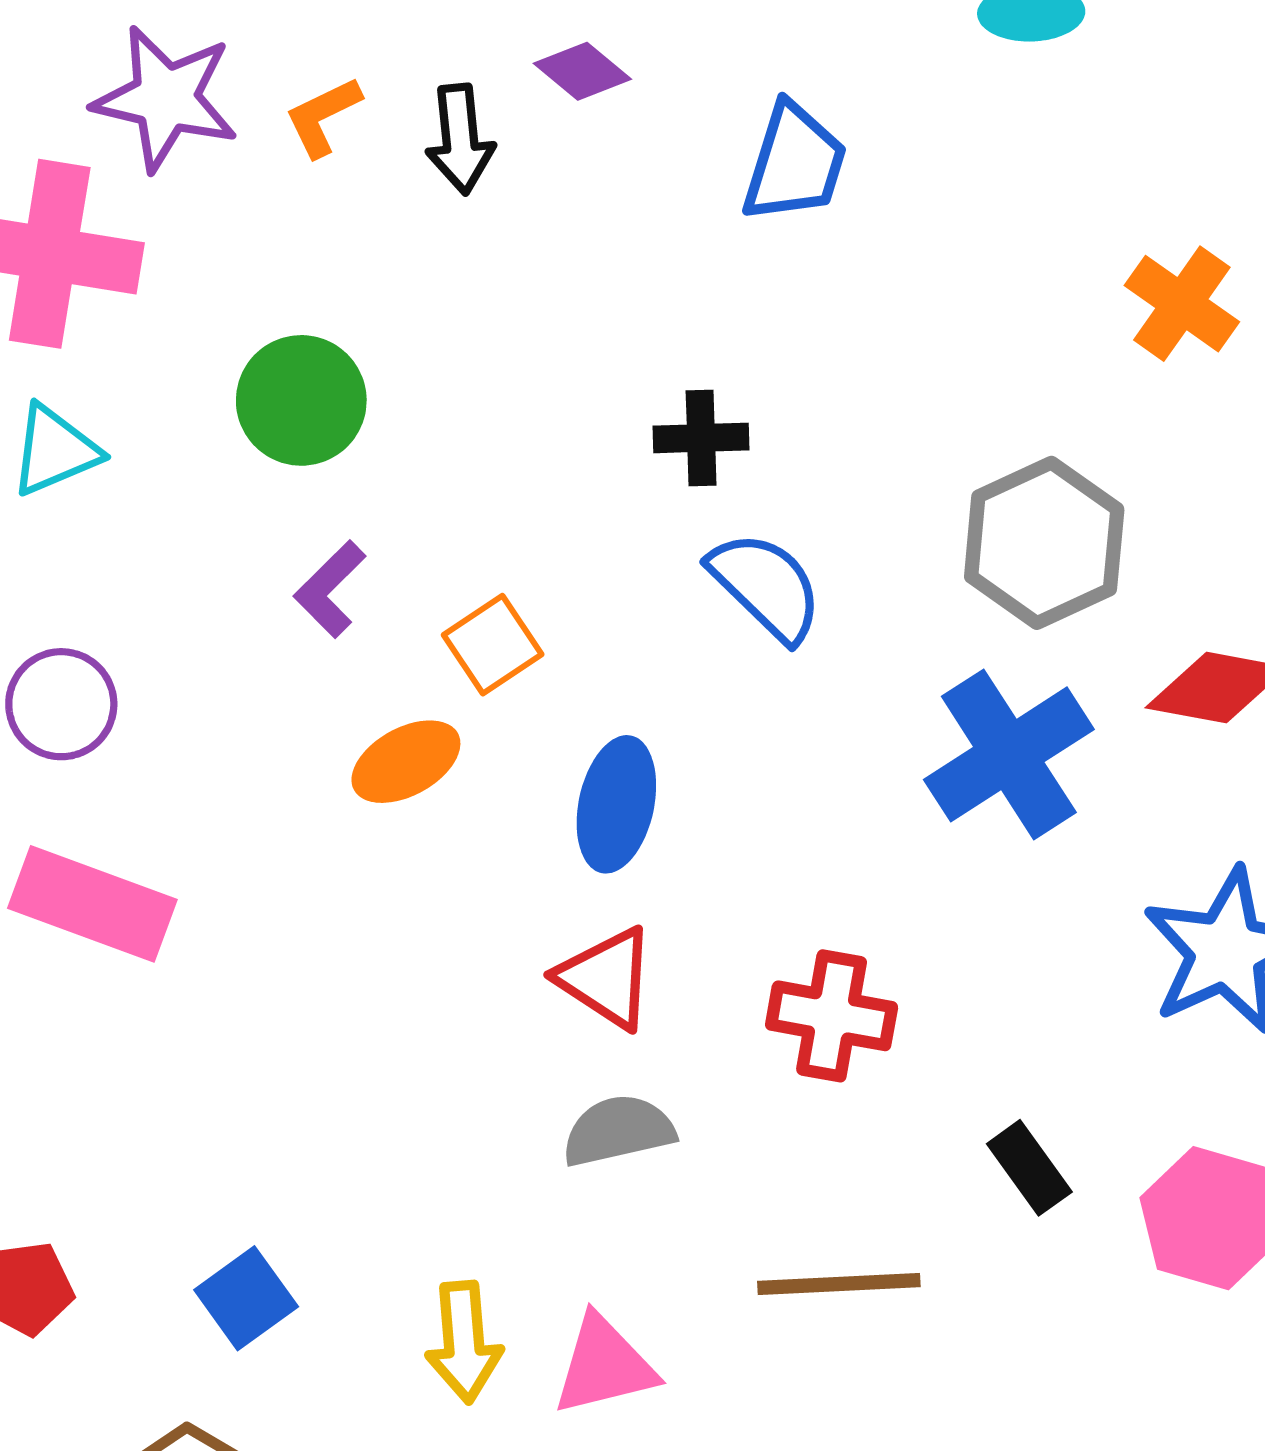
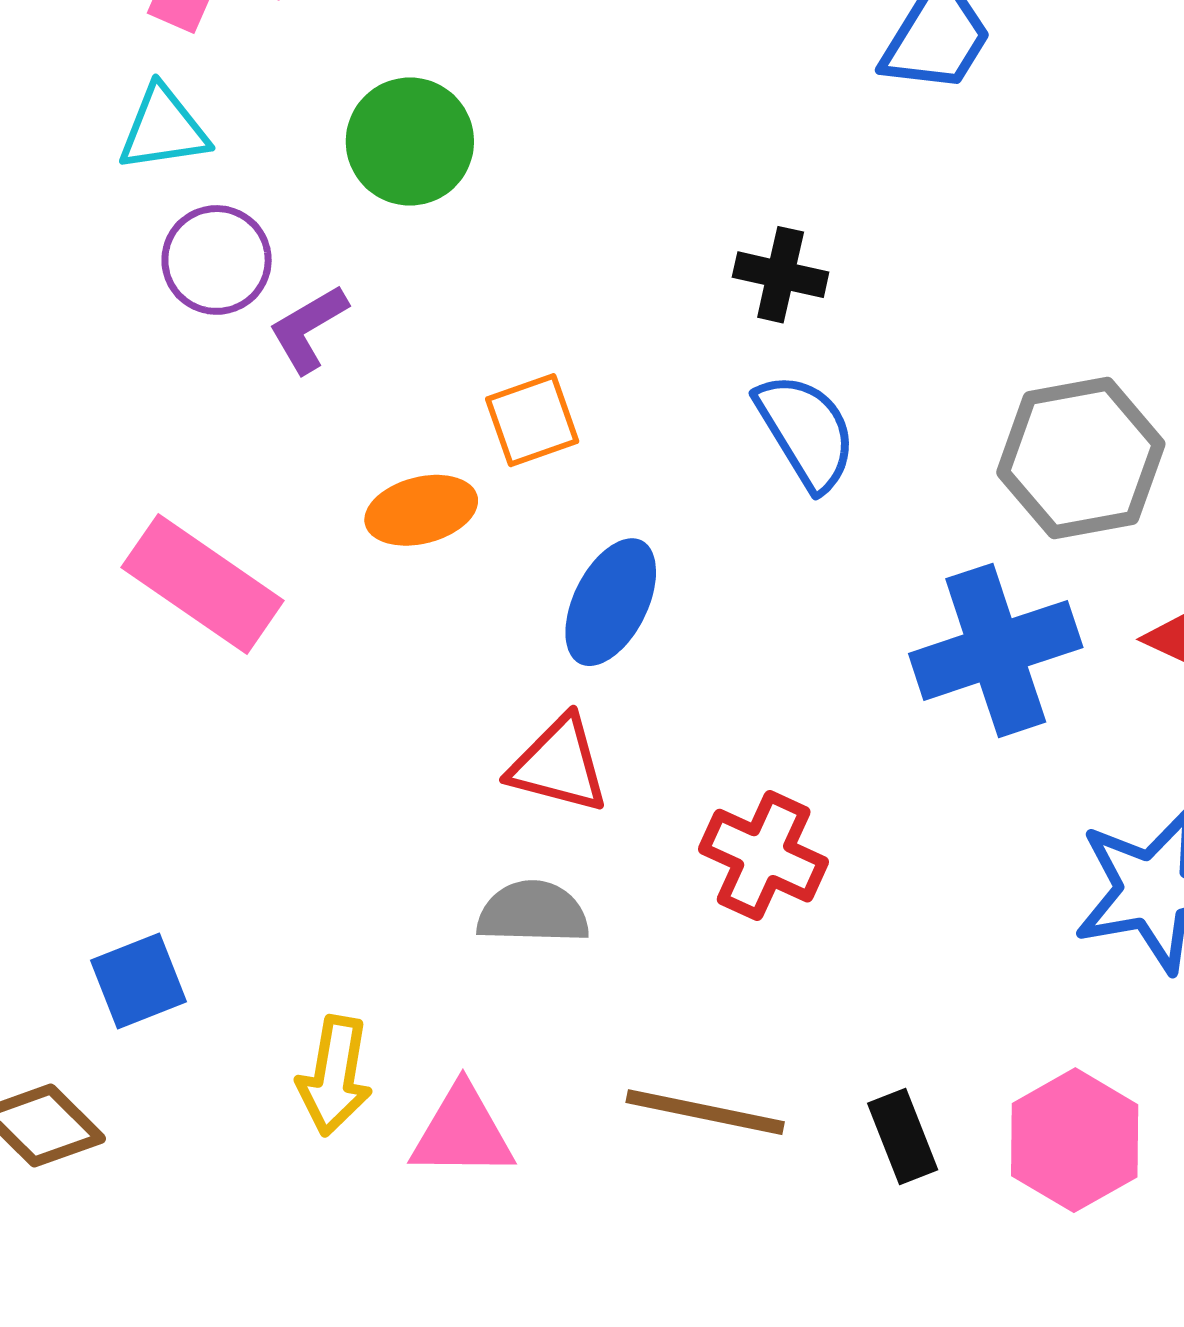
purple L-shape: (330, 589) -> (308, 329), moved
purple circle: (61, 704) -> (217, 260), moved
pink rectangle: (92, 904) -> (203, 584), moved
red triangle: (606, 978) -> (559, 765), turned -33
black rectangle: (1029, 1168) -> (903, 1136), moved

